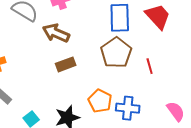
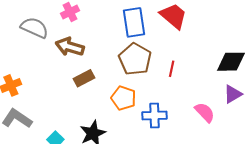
red line: (150, 66) -> (172, 69), turned 35
orange pentagon: (100, 101) -> (124, 98), moved

